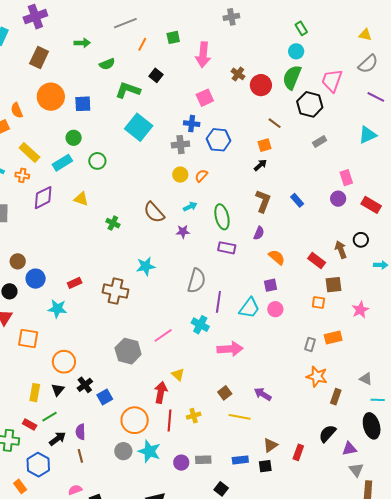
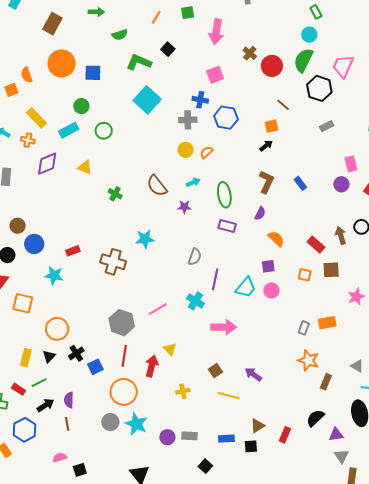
gray semicircle: (197, 281) -> (195, 257), size x0.7
orange square: (318, 302) -> (305, 275), moved
red line: (170, 420) -> (124, 356), moved

